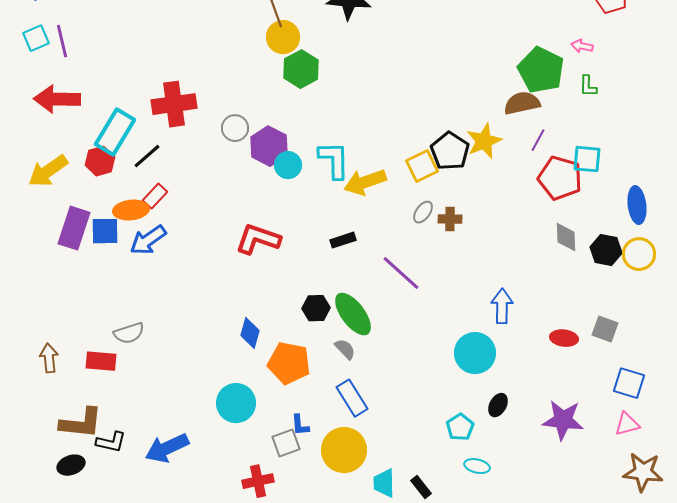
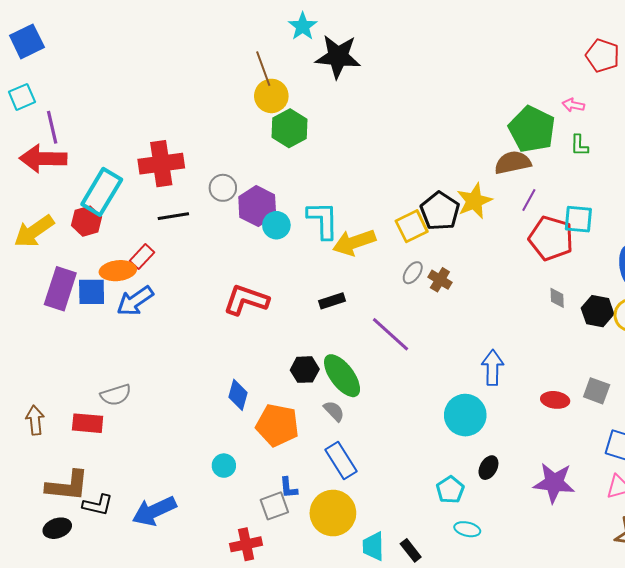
purple line: (62, 41) -> (52, 127), moved
black line: (147, 156) -> (173, 216), moved, turned 32
brown cross: (450, 219) -> (440, 280), turned 30
gray diamond: (566, 237) -> (557, 298), size x0.7
cyan circle: (236, 403) -> (224, 466), size x0.6

